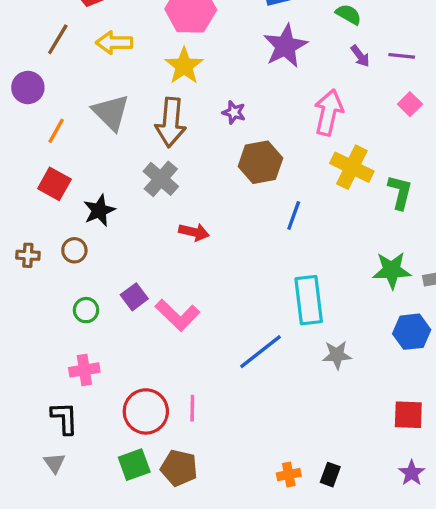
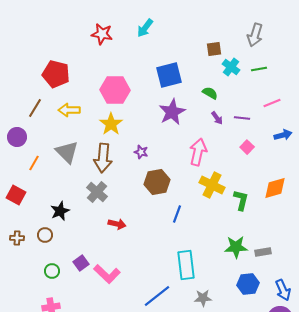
red square: (54, 184) -> (16, 195), moved

